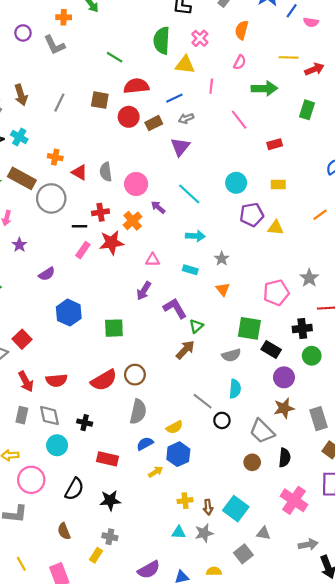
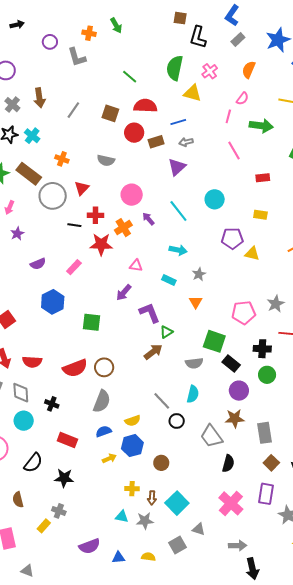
pink line: (211, 86) -> (228, 116), moved
red triangle: (79, 172) -> (82, 188), moved, turned 35
gray semicircle: (106, 172) -> (106, 160), moved, turned -78
cyan circle: (236, 183) -> (215, 199), moved
pink rectangle: (83, 250) -> (74, 267), moved
brown circle: (252, 462) -> (161, 463), moved

